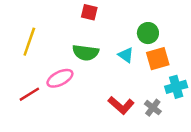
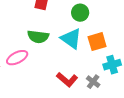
green circle: (148, 33) -> (80, 13), moved
cyan triangle: (126, 55) -> (71, 39), size x1.6

